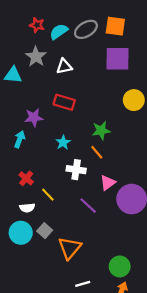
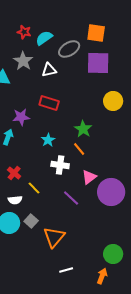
gray ellipse: (86, 29) -> (69, 49), moved
green star: (101, 131) -> (83, 129), turned -30
green circle: (120, 266) -> (113, 254), moved

